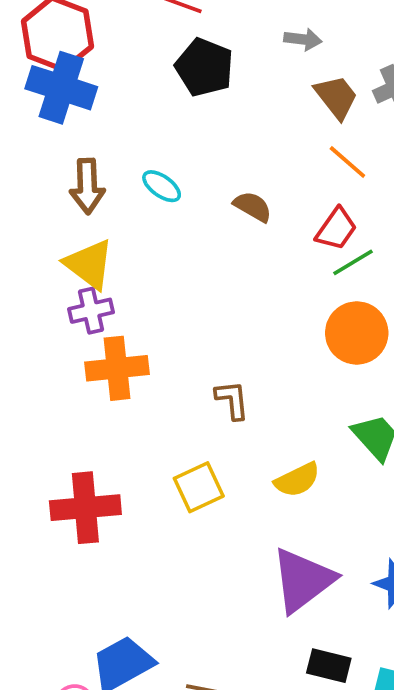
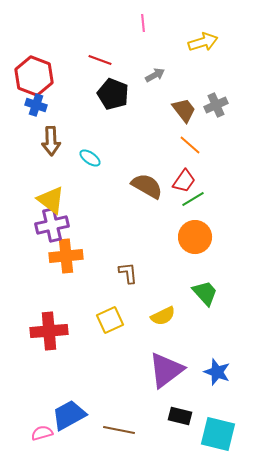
gray arrow: (303, 39) -> (155, 75), moved, turned -36
blue cross: (61, 88) -> (36, 105), size x0.6
brown arrow: (87, 186) -> (51, 141), moved
brown semicircle: (253, 207) -> (147, 186), moved, size x1.5
purple cross: (91, 311) -> (52, 225), size x1.4

